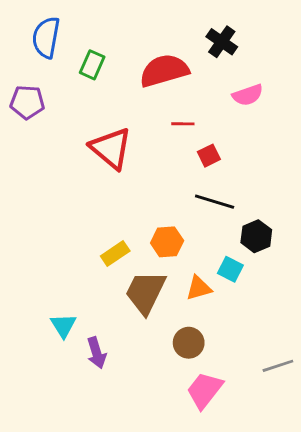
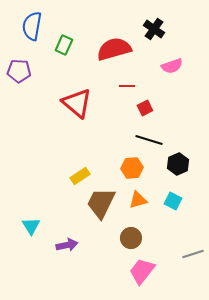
orange hexagon: (167, 242) -> (132, 168), moved
cyan square: (230, 269) -> (173, 201), moved
cyan triangle: (63, 325) -> (31, 226), moved
purple arrow: (96, 353) -> (67, 245), turned -85

